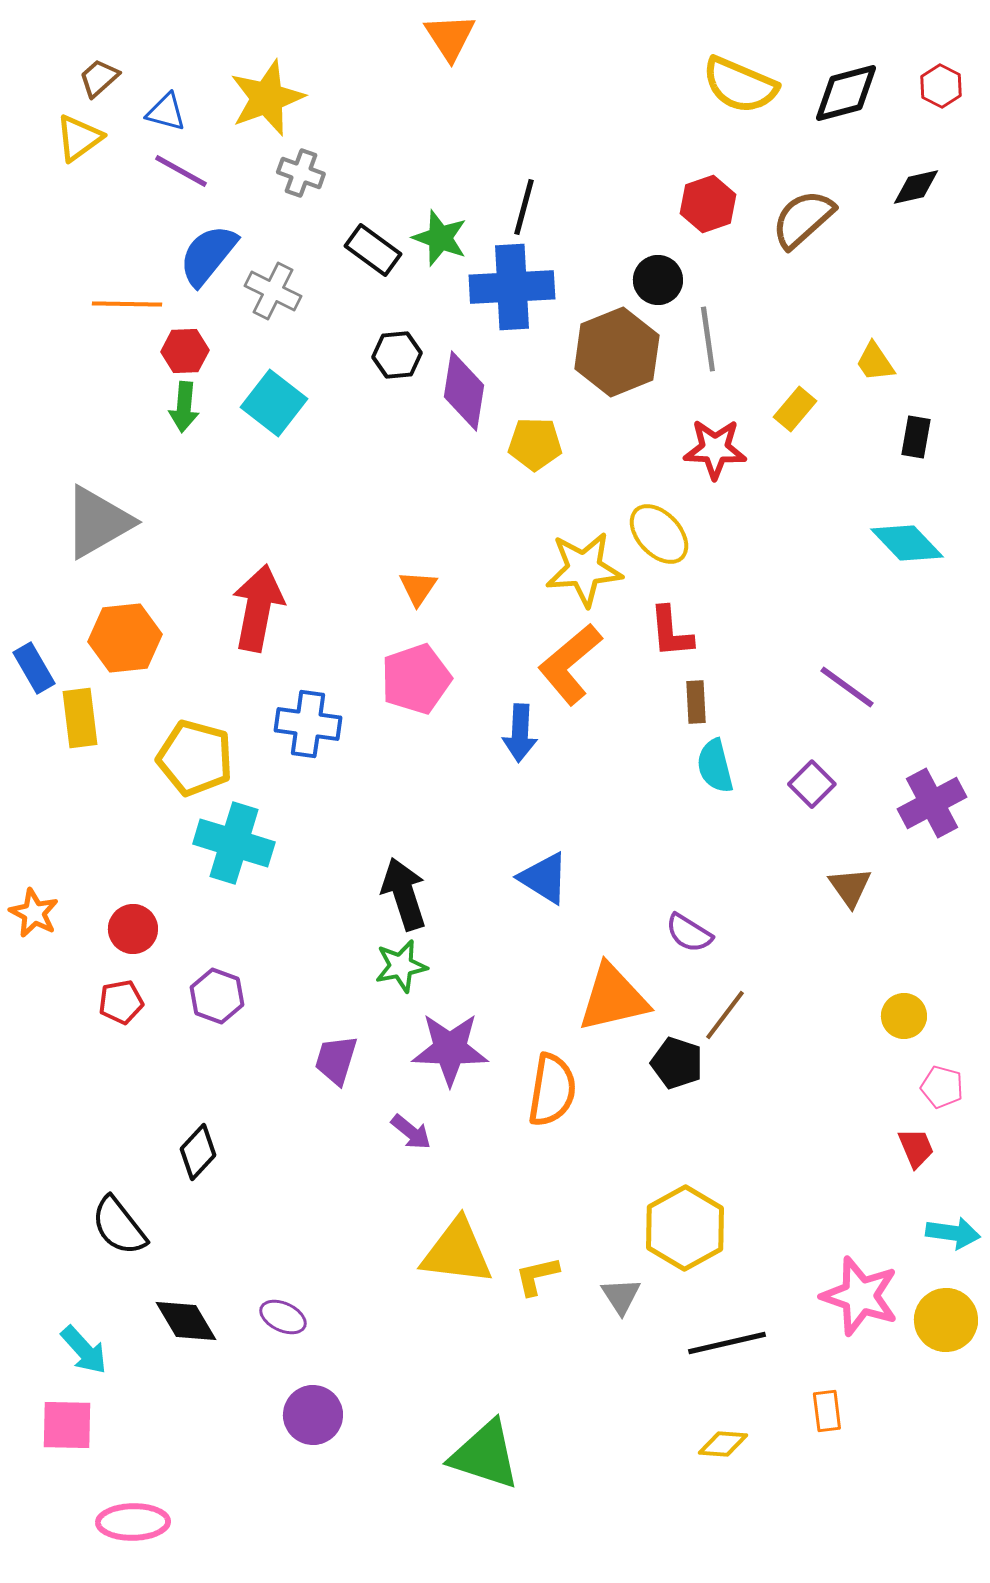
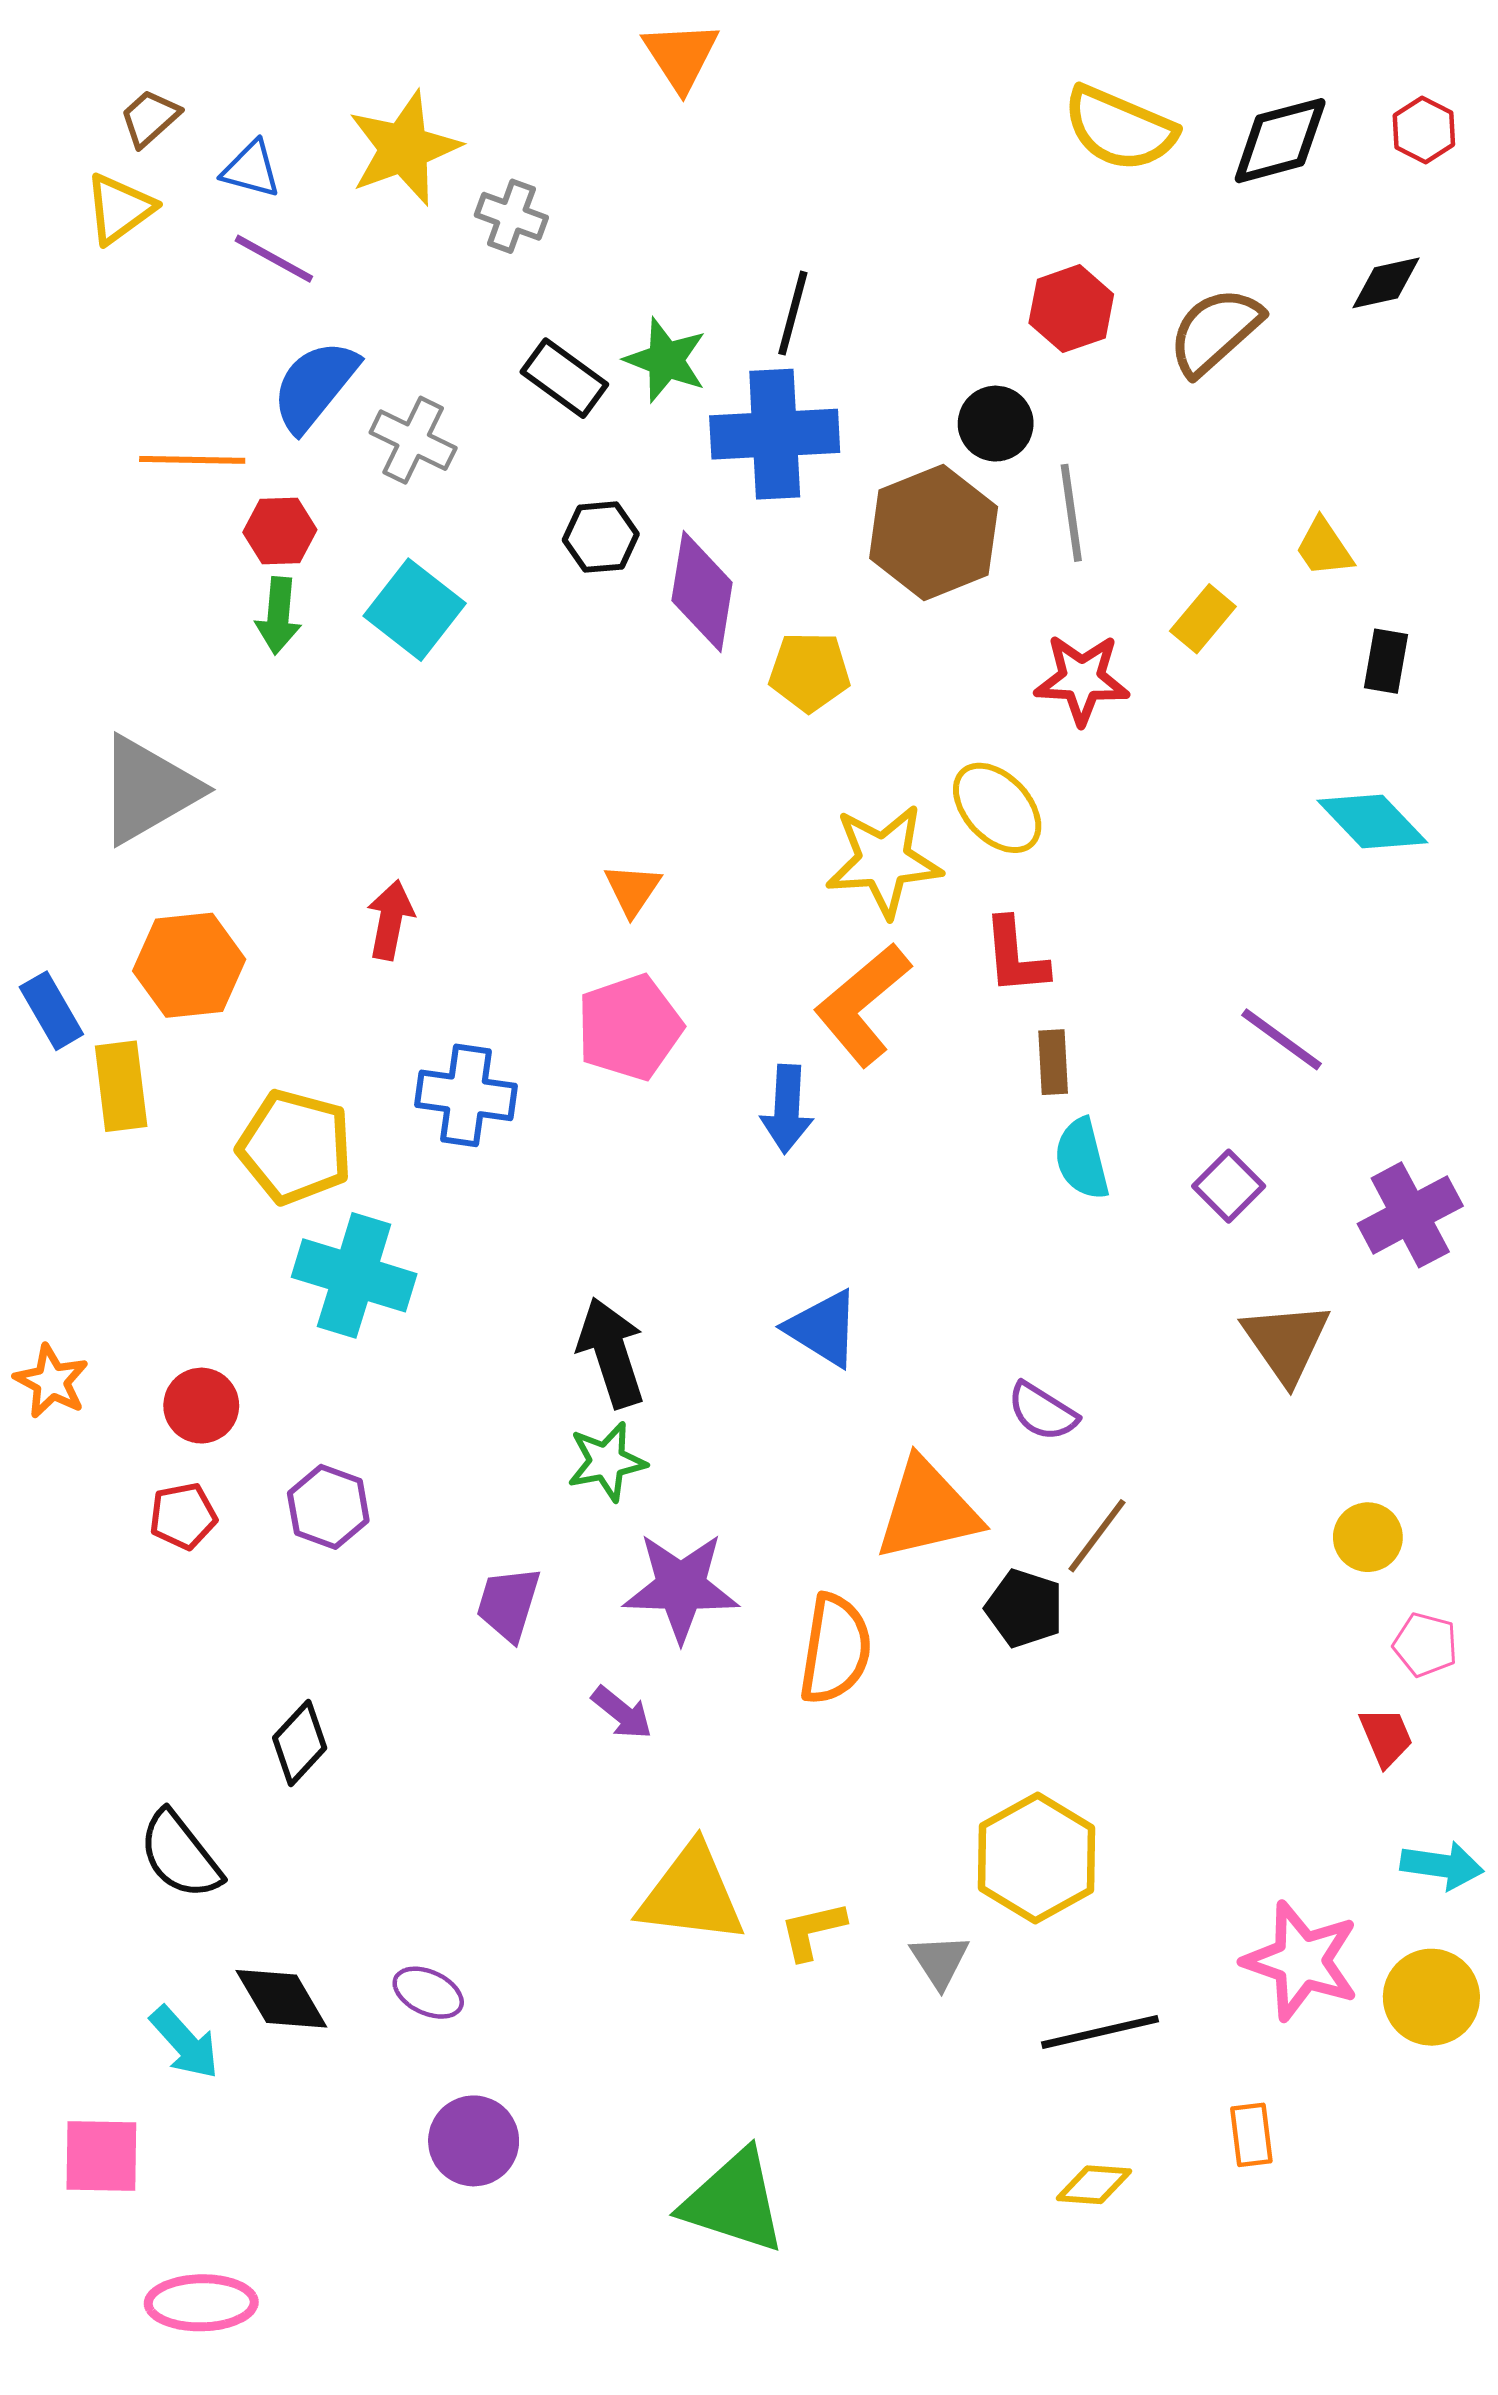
gray cross: (301, 173) -> (511, 216), moved
red arrow: (258, 608) -> (390, 920), size x0.6
brown triangle: (850, 887) -> (1286, 1342), size x1.4
cyan arrow: (84, 1350) -> (185, 2043), moved

